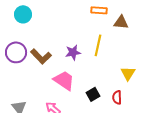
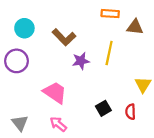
cyan circle: (23, 14) -> (24, 28), moved
brown L-shape: (41, 56) -> (64, 37), moved
pink trapezoid: (64, 80) -> (55, 93), moved

